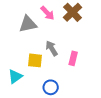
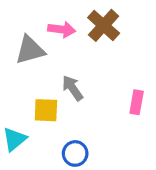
pink arrow: (47, 13) -> (62, 29), turned -35
pink rectangle: (73, 58) -> (137, 102), moved

